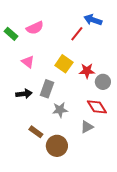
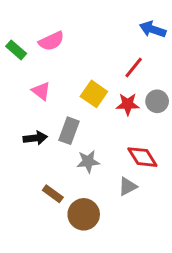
blue arrow: (93, 20) -> (153, 29), moved
red line: (77, 34) -> (134, 68), moved
gray circle: (103, 82) -> (157, 101), moved

